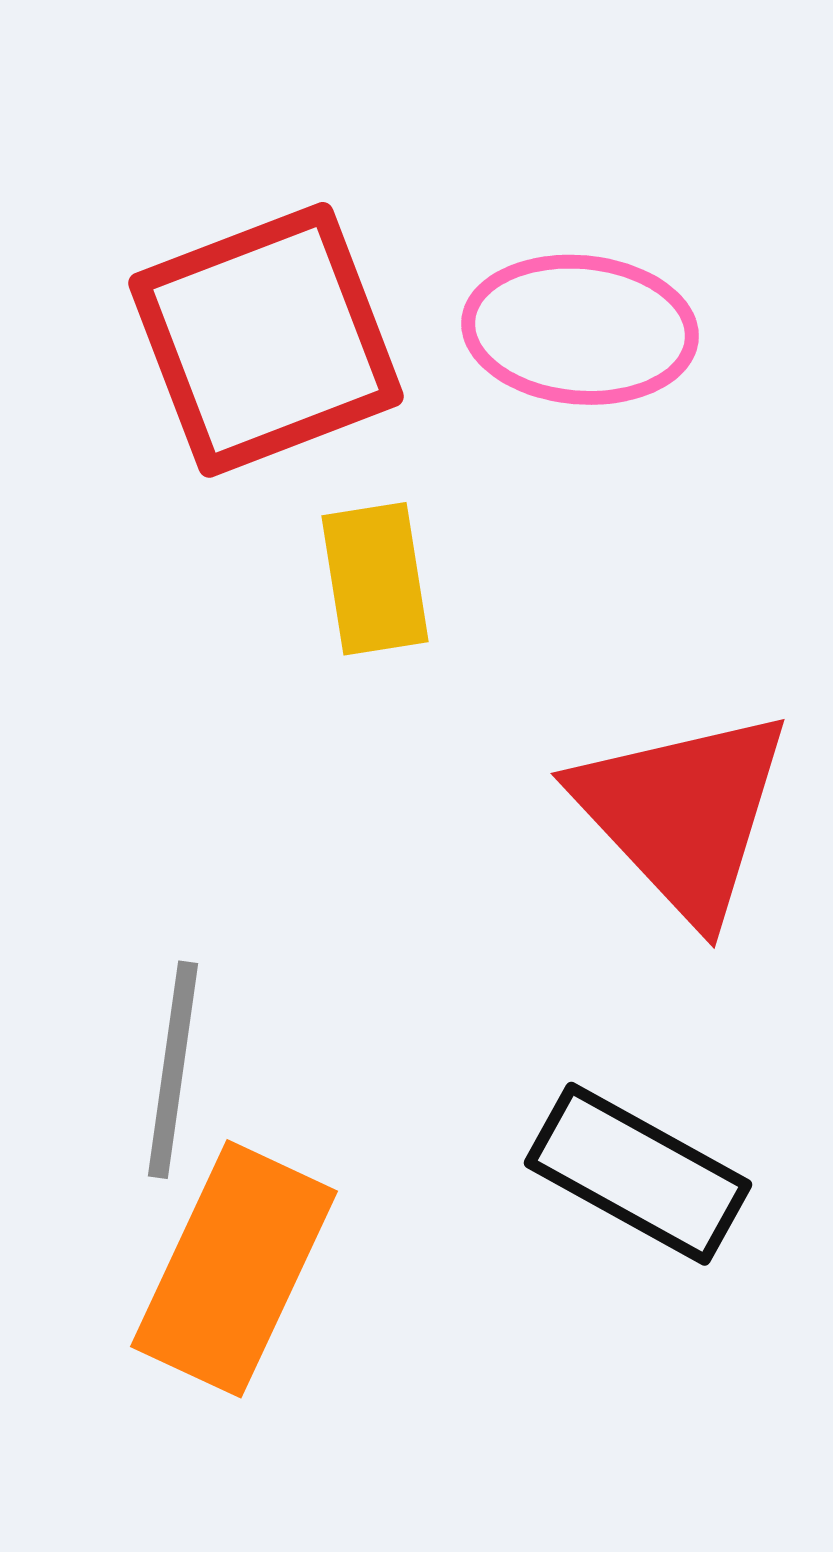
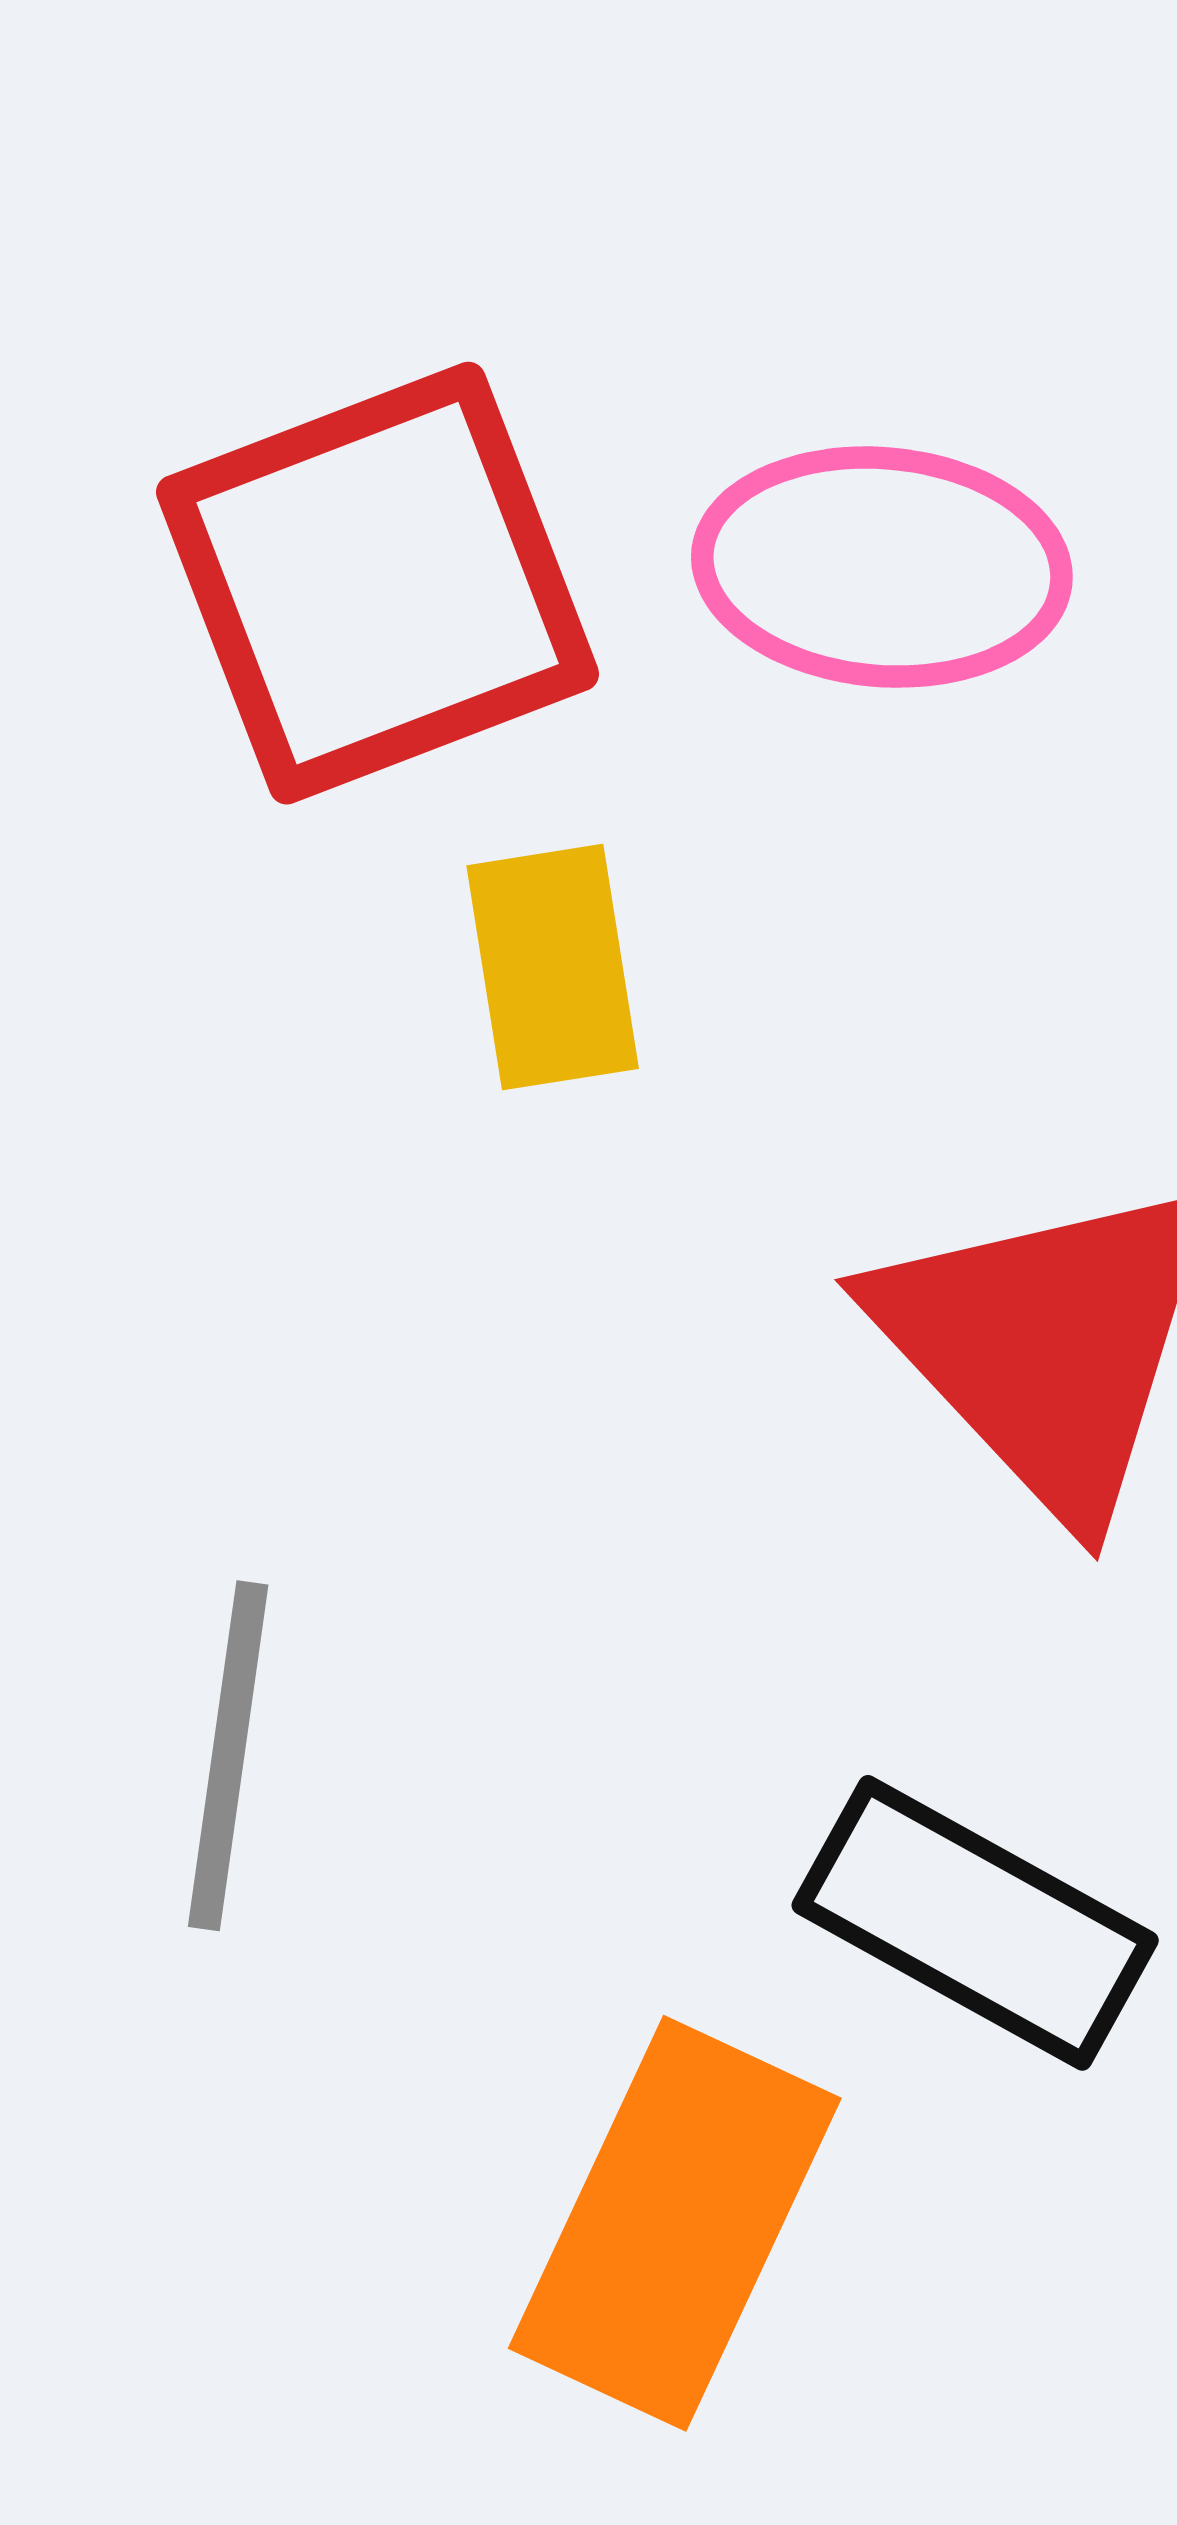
orange rectangle: (234, 1269) -> (675, 2223), moved

